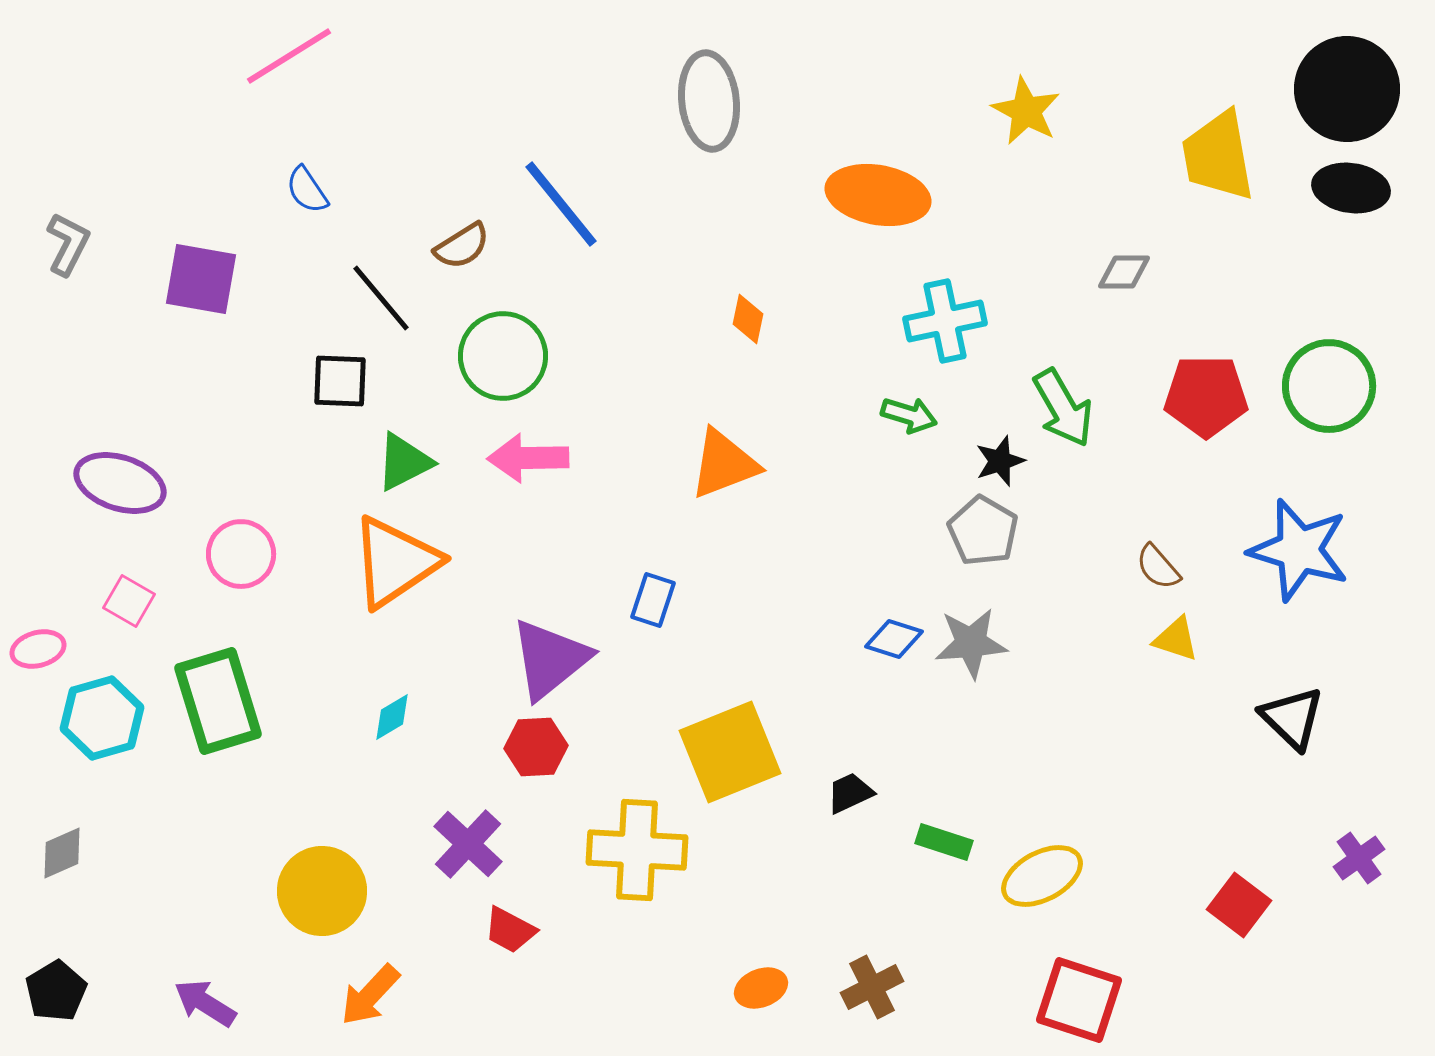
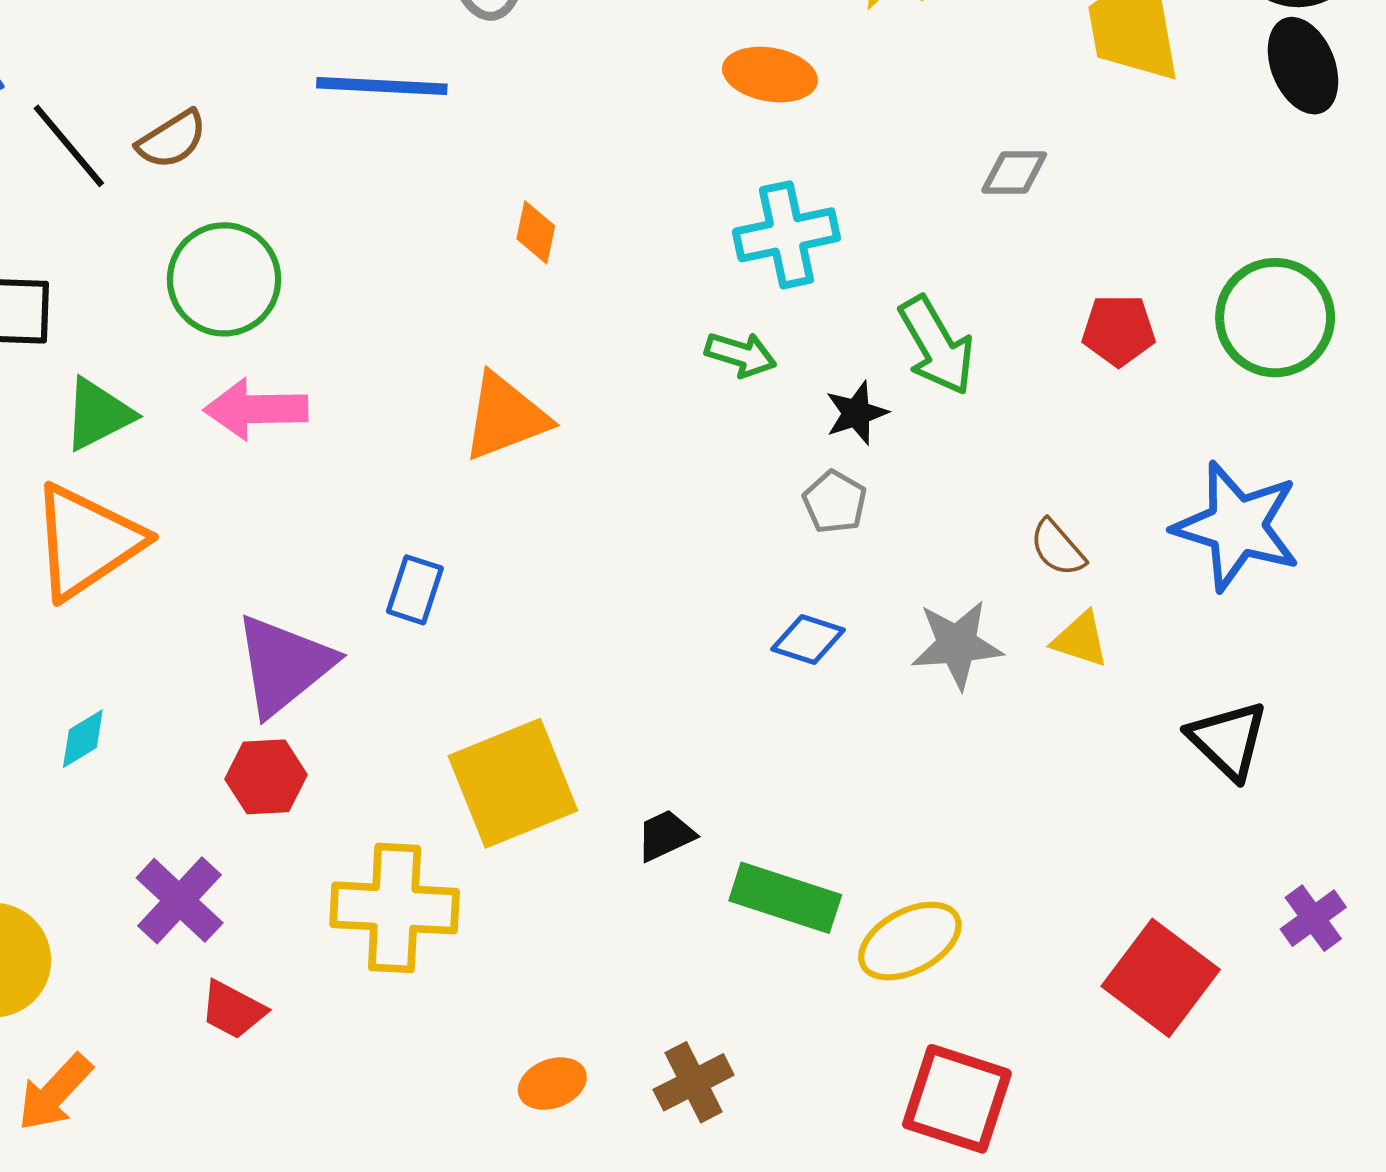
black ellipse: (1351, 188) -> (1303, 66), turned 60
orange ellipse: (878, 195) -> (770, 75), moved, size x0.7
blue line: (561, 204) -> (382, 86), moved, turned -48
black line: (381, 298) -> (69, 146), moved
red pentagon: (1206, 396) -> (1119, 330), size x0.7
gray pentagon: (983, 531) -> (835, 502), size x0.7
blue diamond: (894, 639) -> (808, 639), moved
gray star: (971, 643) -> (957, 645), moved
green rectangle: (944, 842) -> (785, 898), size x1.5
red square: (1239, 905) -> (1161, 978), size x1.4

